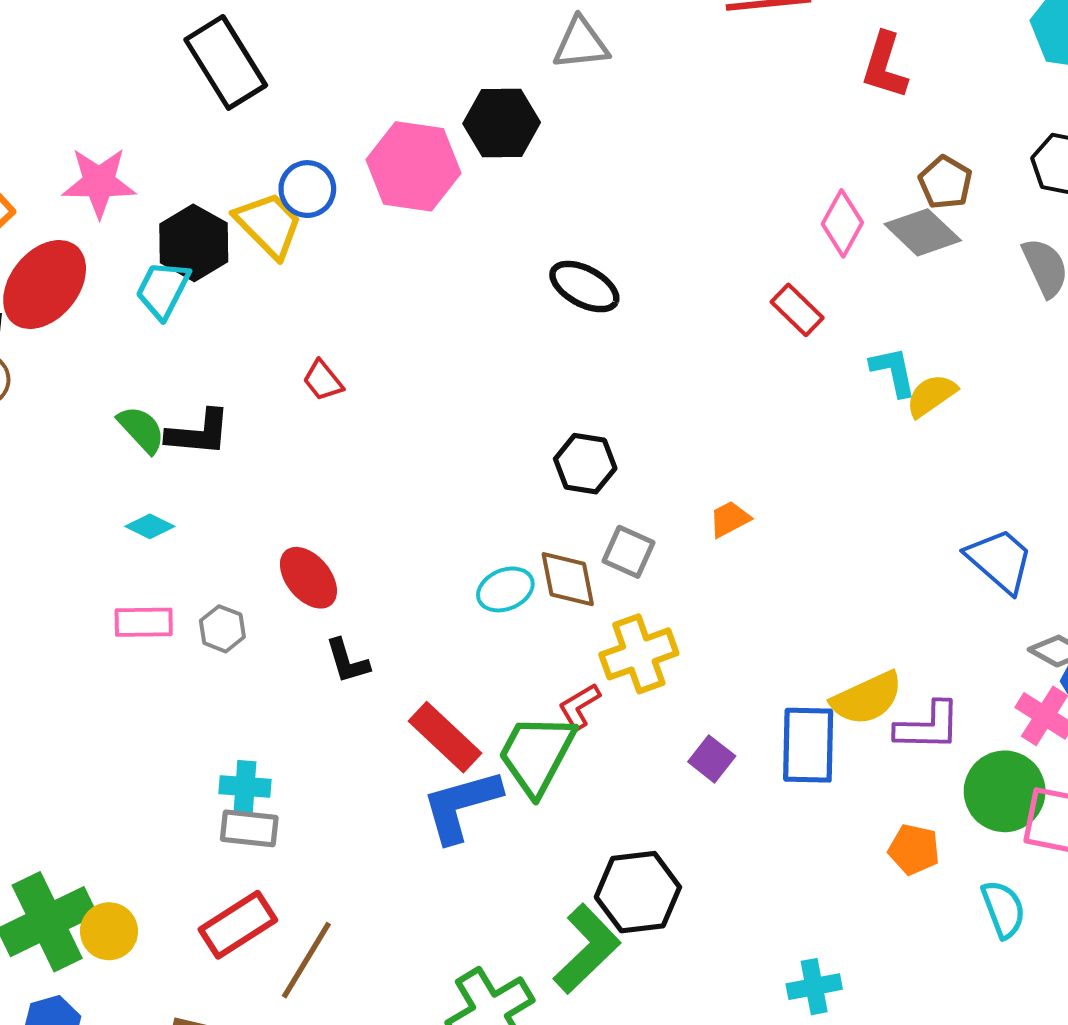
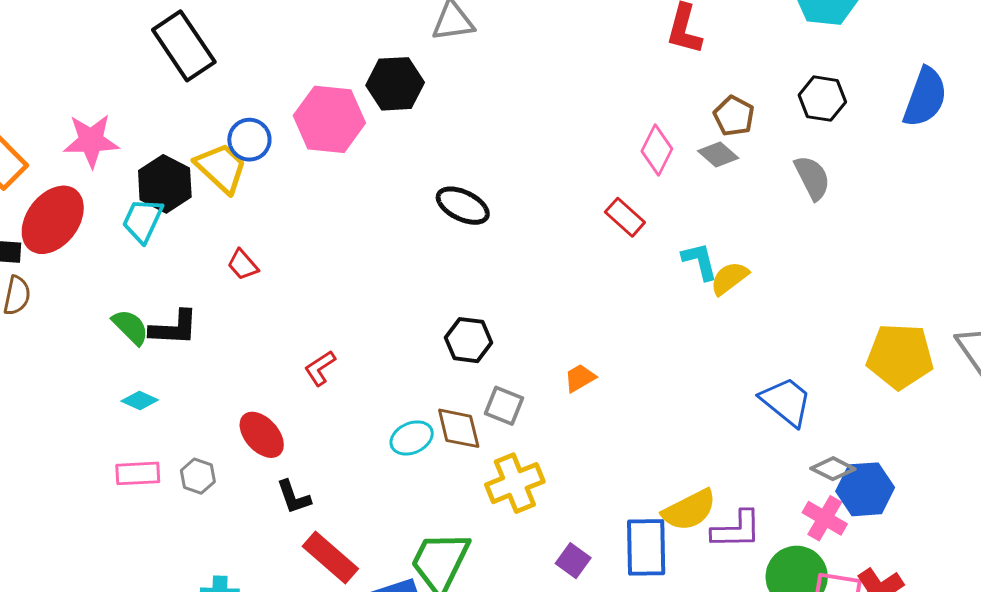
gray diamond: (923, 232) -> (718, 155), size x0.7
red trapezoid: (323, 381) -> (243, 265), moved
red L-shape: (579, 706) -> (320, 368), moved
red rectangle: (445, 737) -> (330, 557), moved

